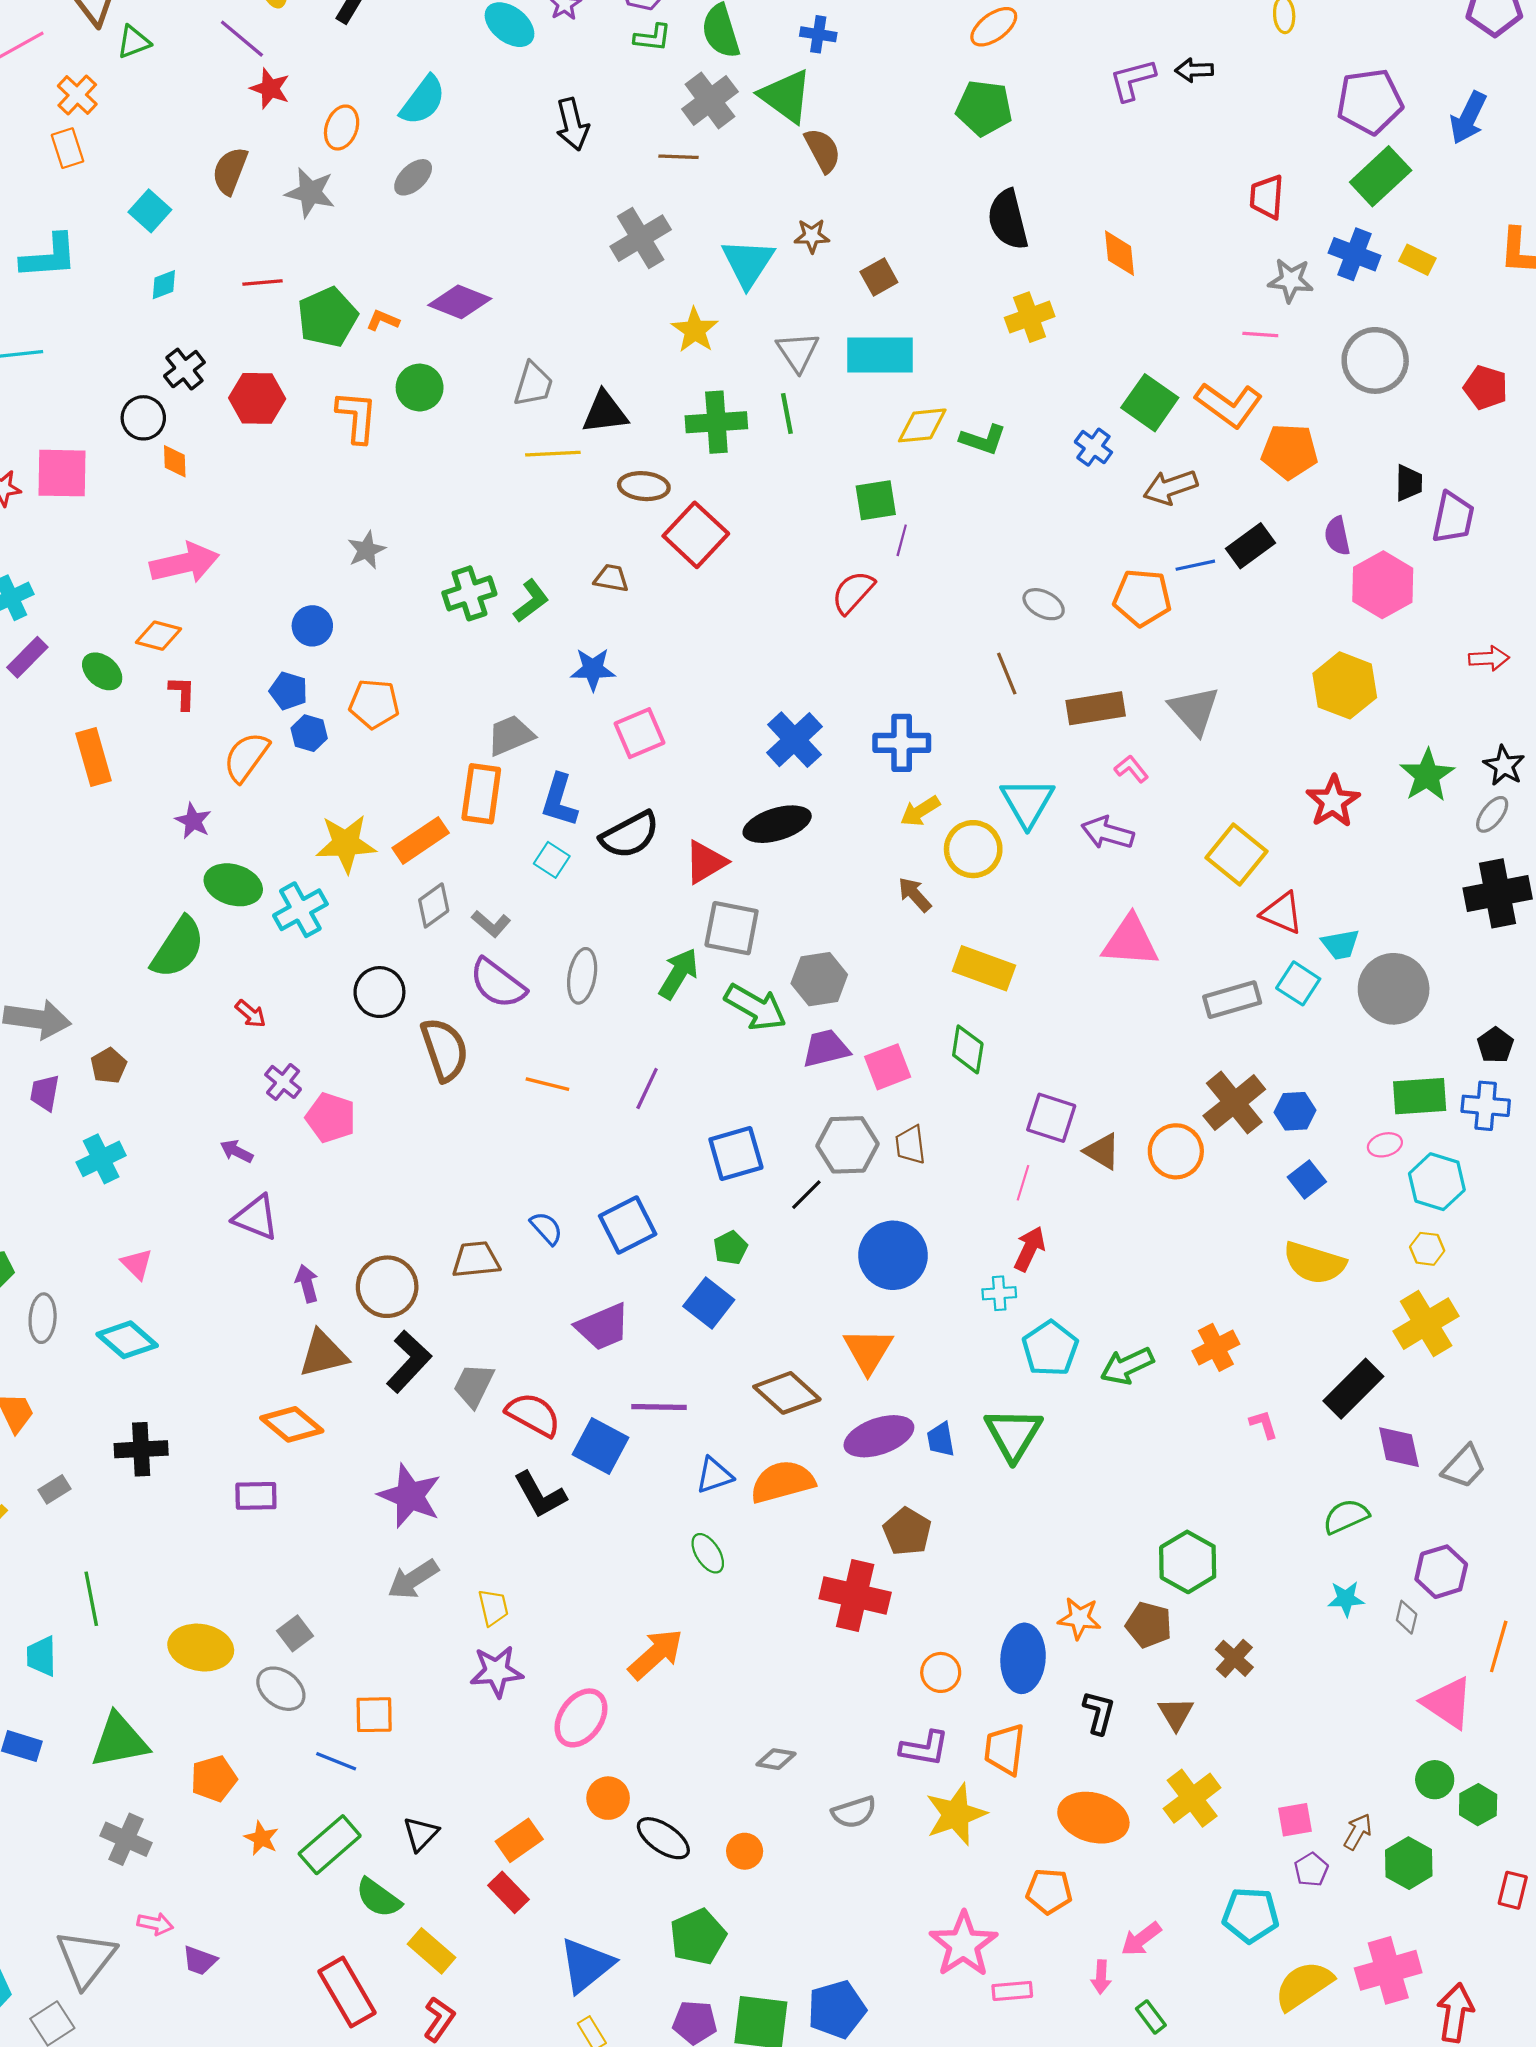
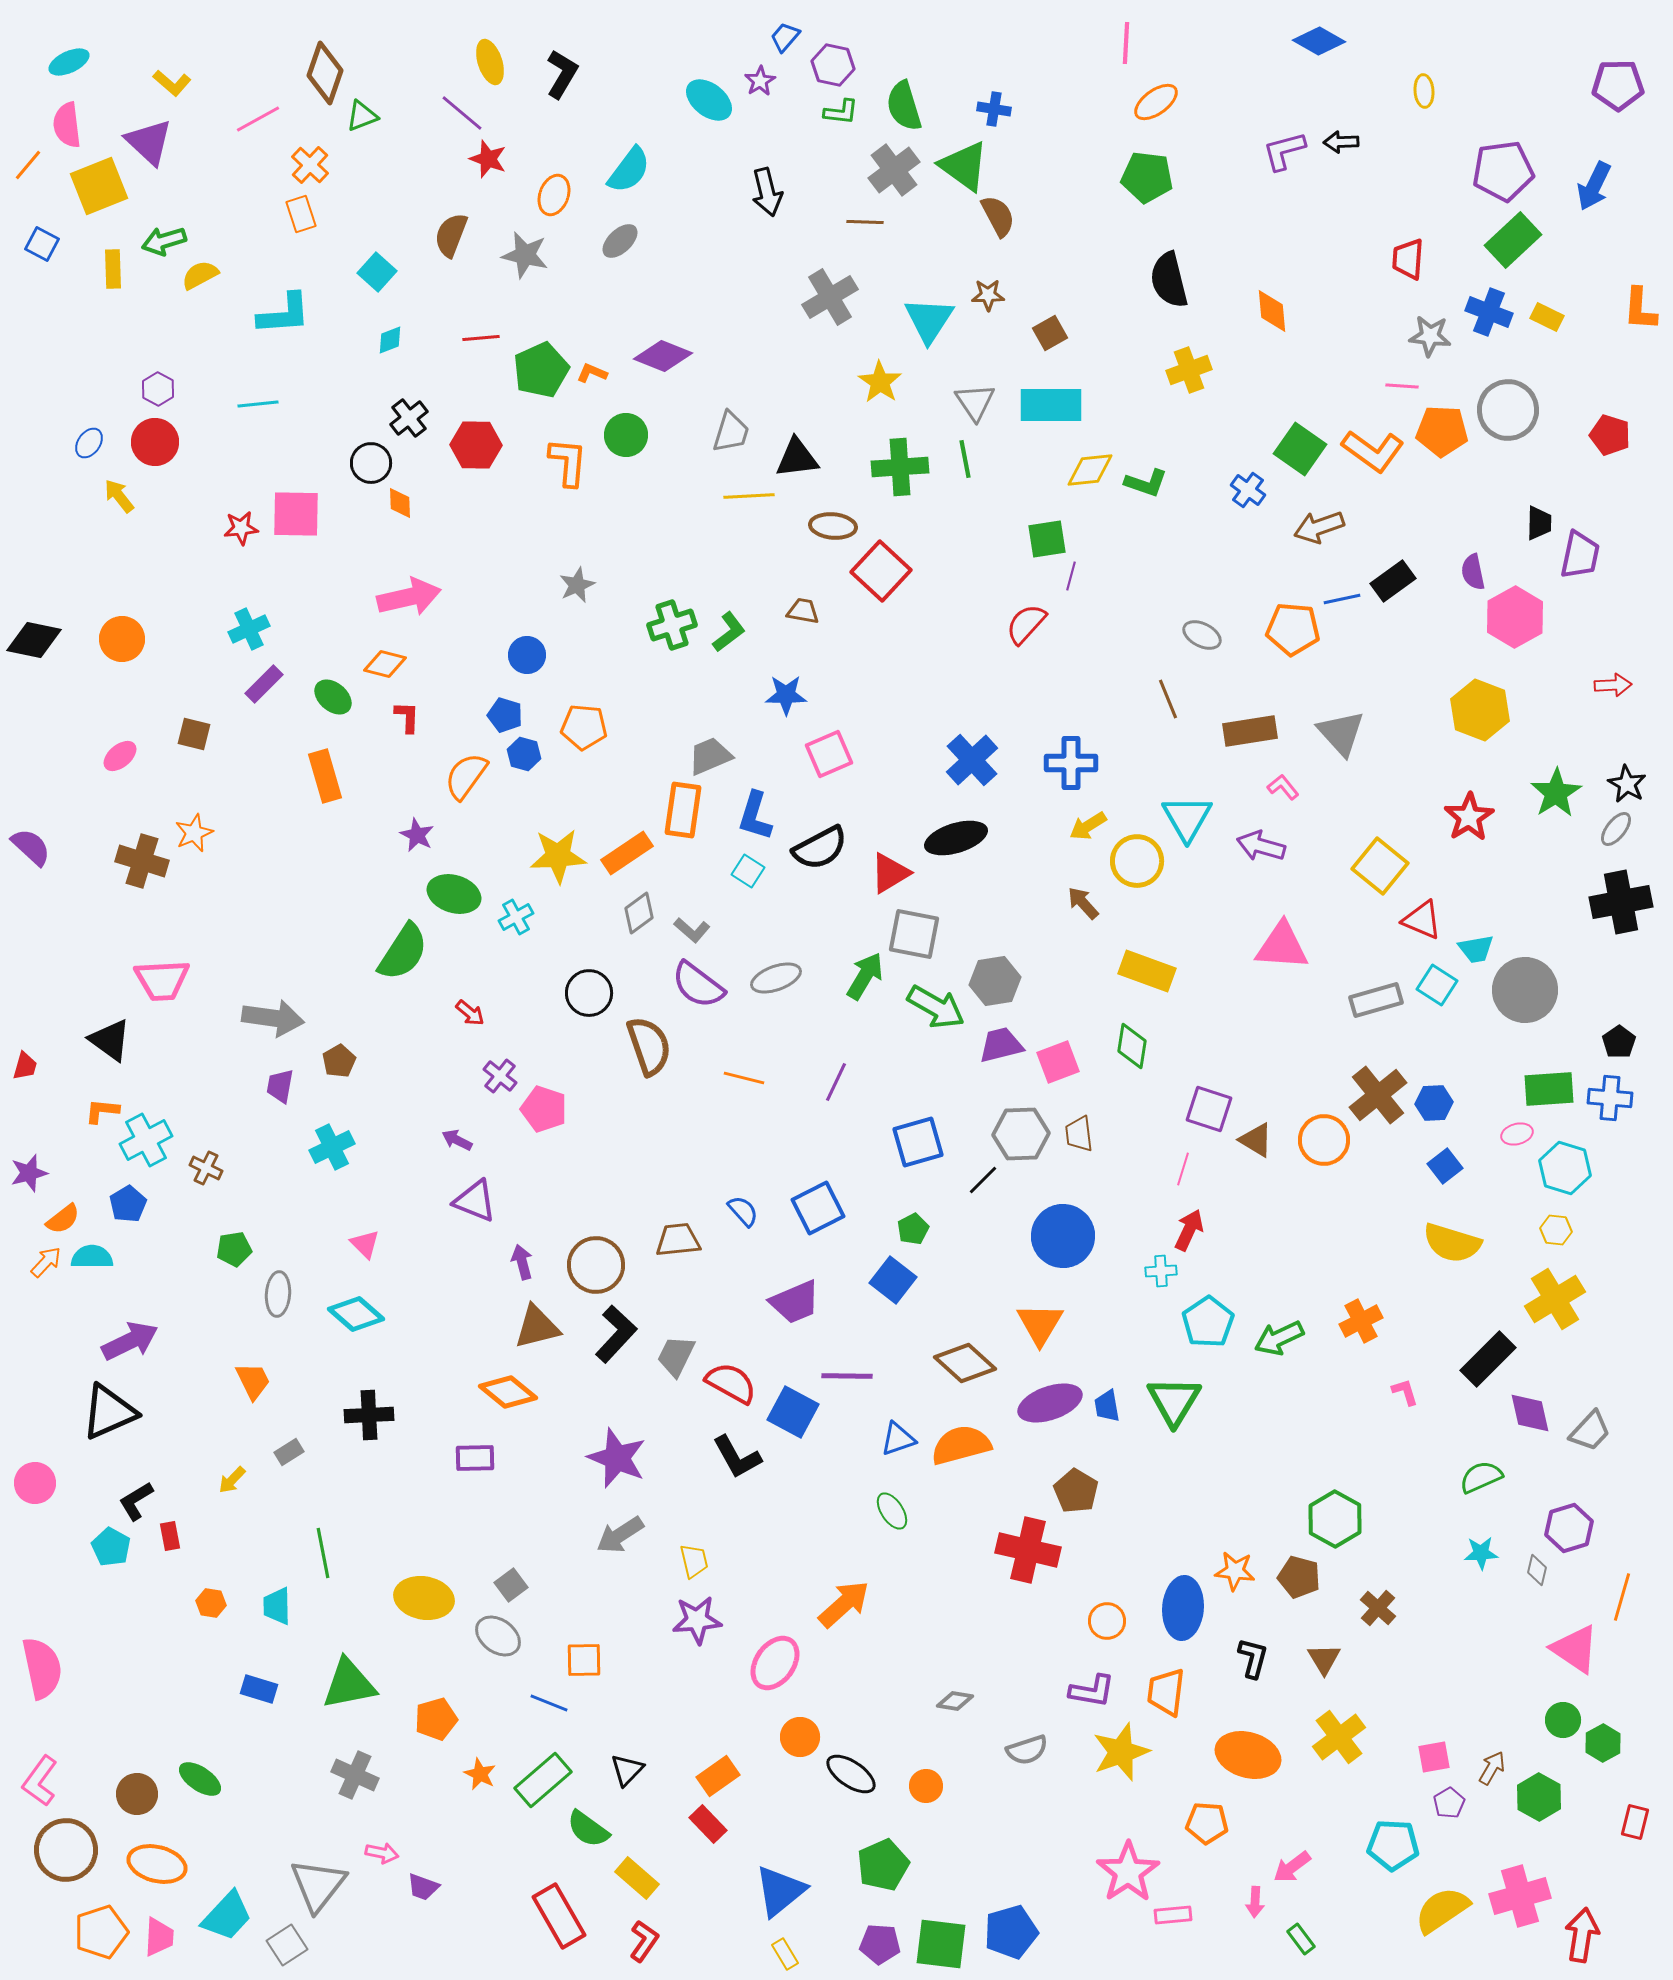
orange pentagon: (1290, 451) -> (1442, 431), moved
cyan cross: (300, 910) -> (516, 917), size x0.7
gray ellipse: (582, 976) -> (776, 978), turned 60

